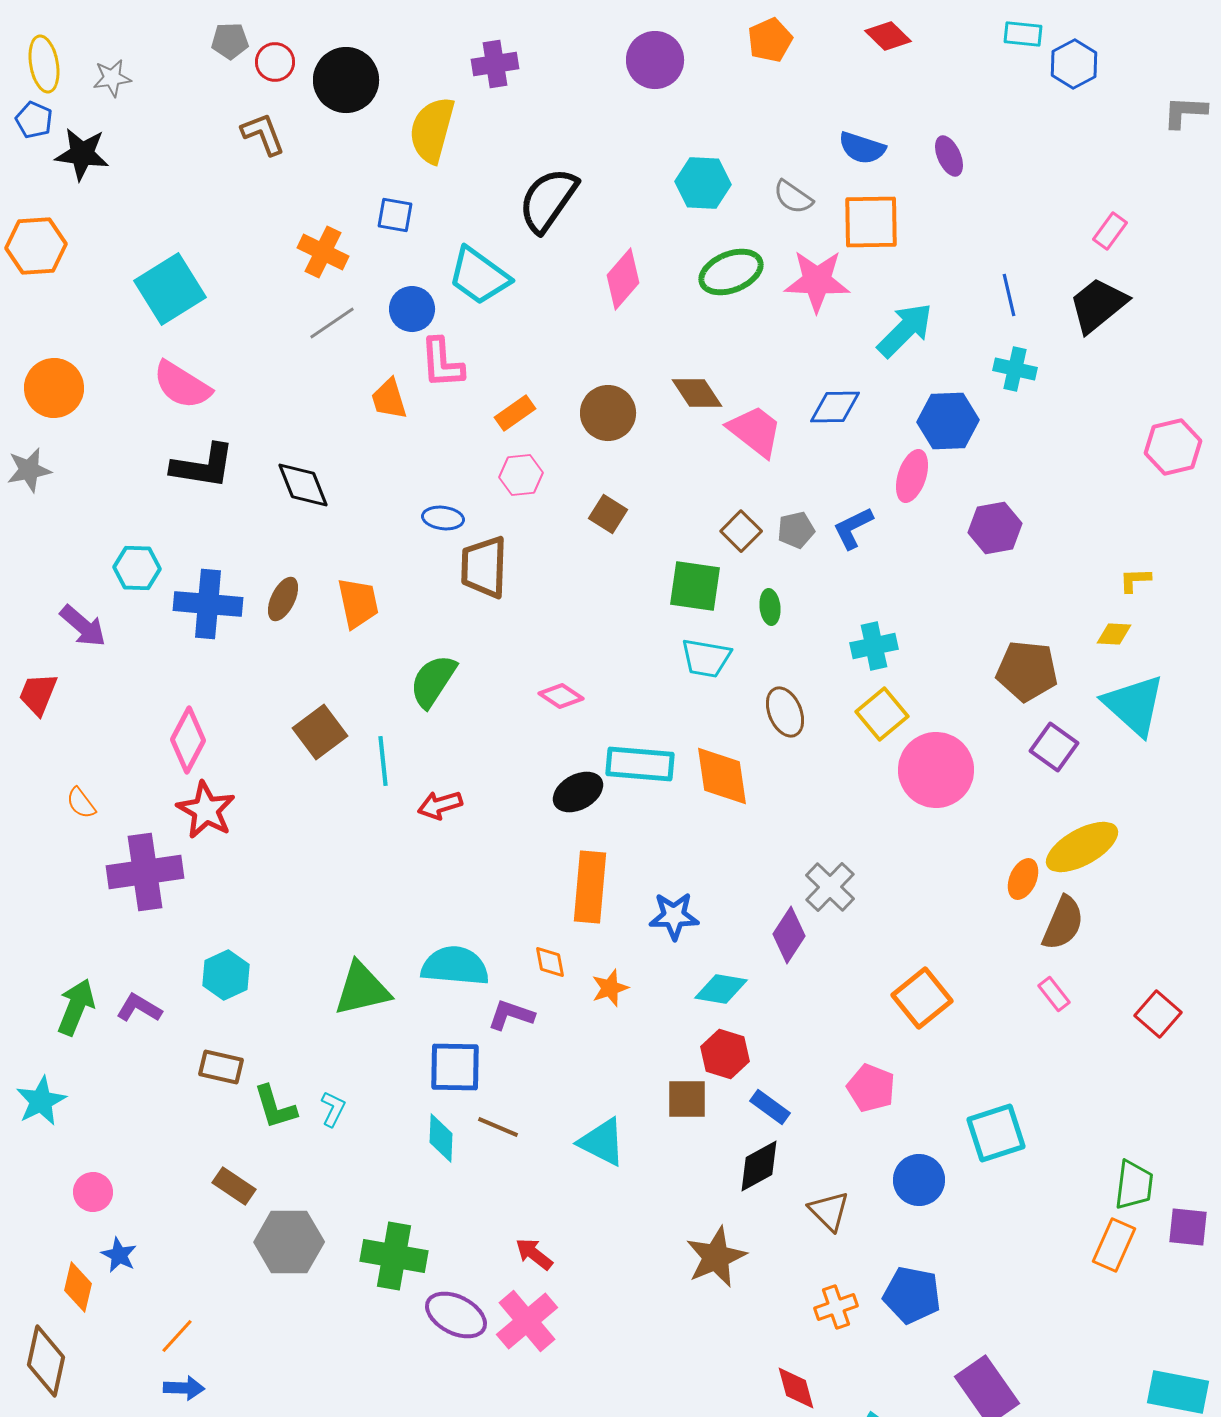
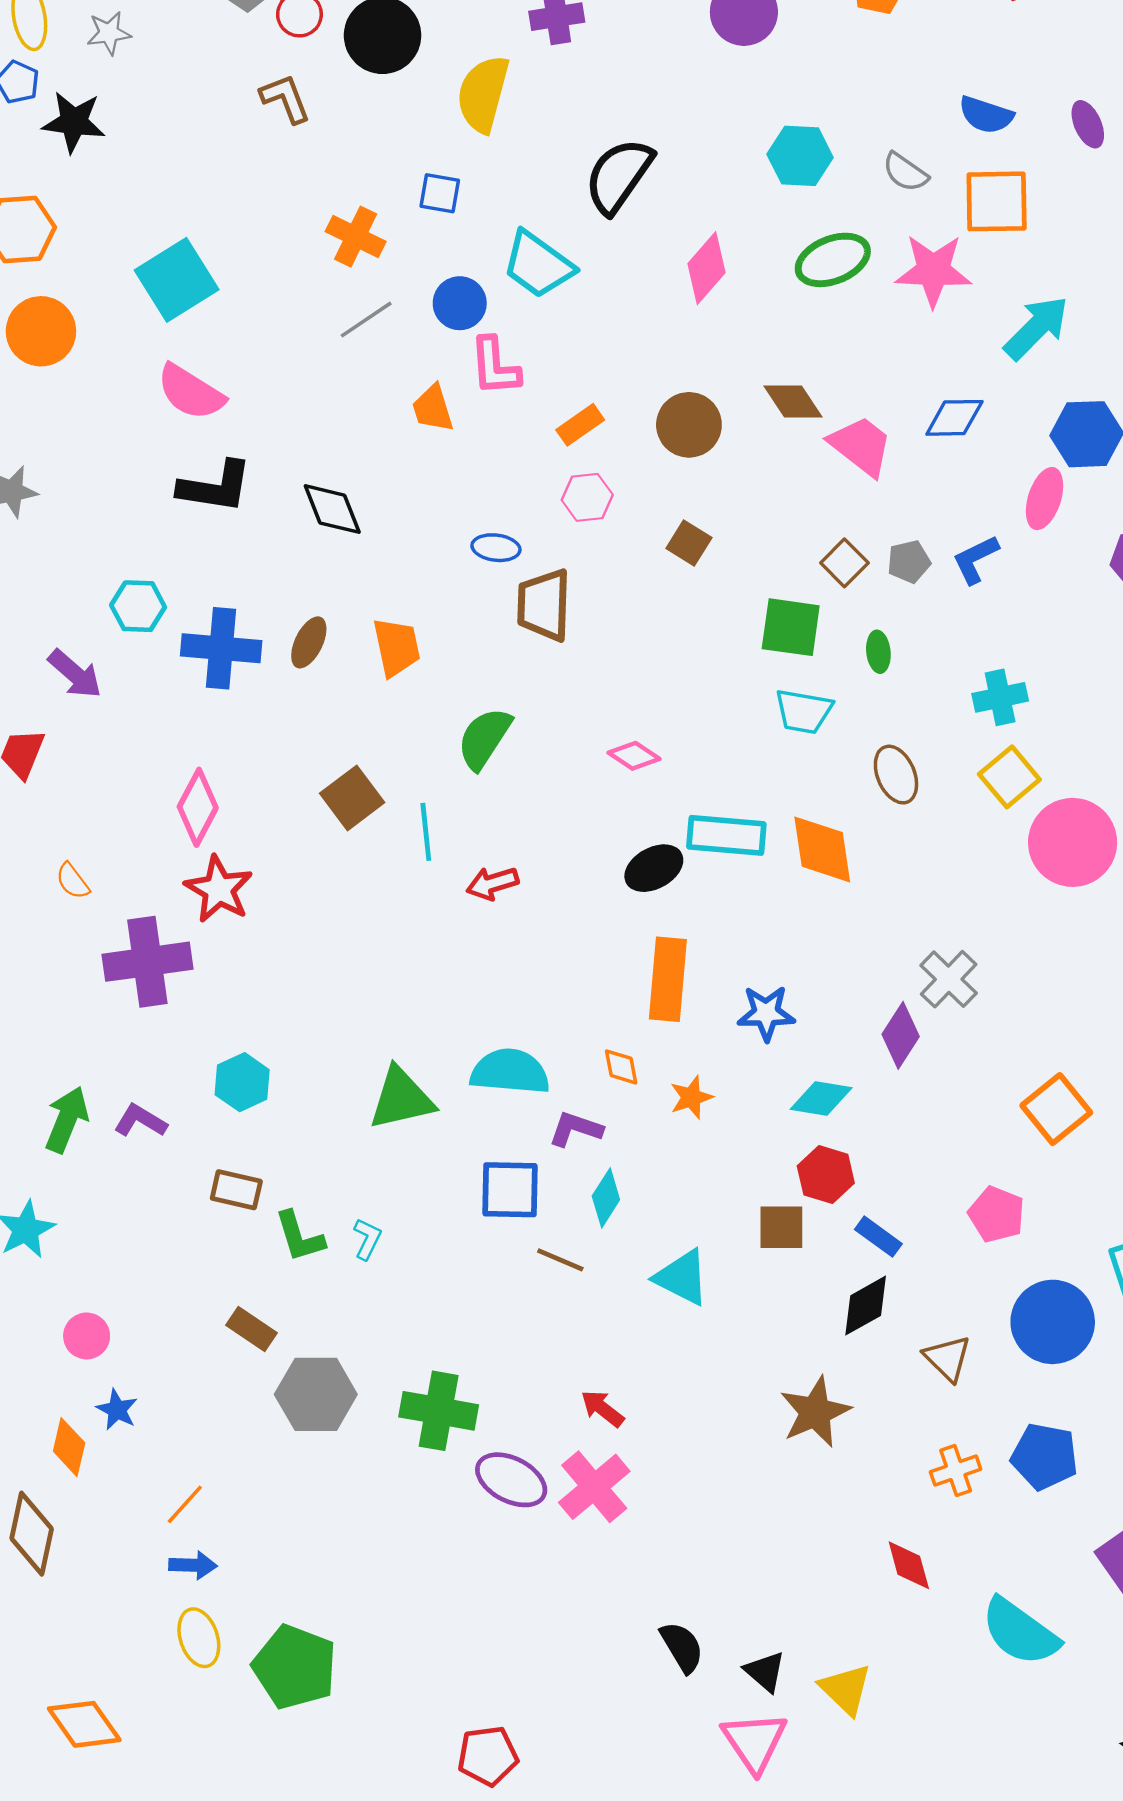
orange circle: (54, 388) -> (41, 331), moved
cyan diamond: (441, 1138) -> (606, 1198), moved, turned 30
blue circle: (919, 1180) -> (1053, 1322), size x1.4

